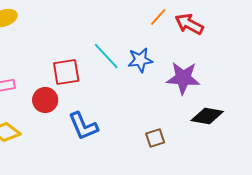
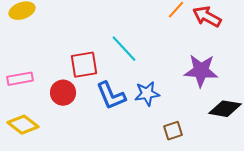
blue star: (140, 60) -> (147, 94), moved
blue L-shape: (83, 126) -> (111, 96), moved

